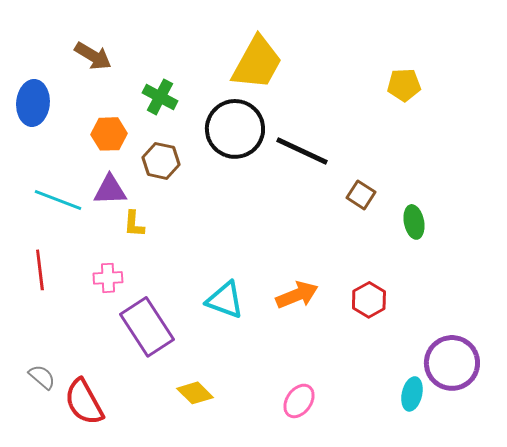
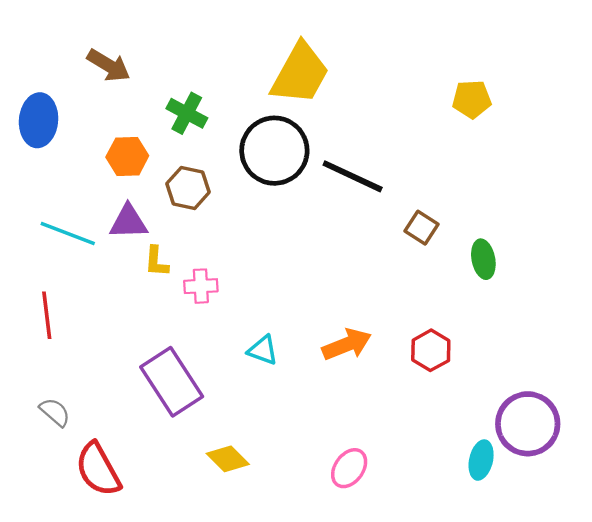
pink cross: (108, 278) -> (201, 286), moved
cyan triangle: (225, 300) -> (263, 350), size x0.7
gray semicircle: (42, 377) -> (55, 412), moved

